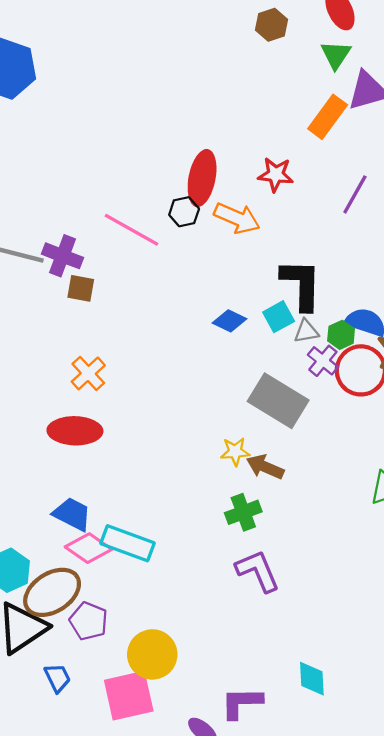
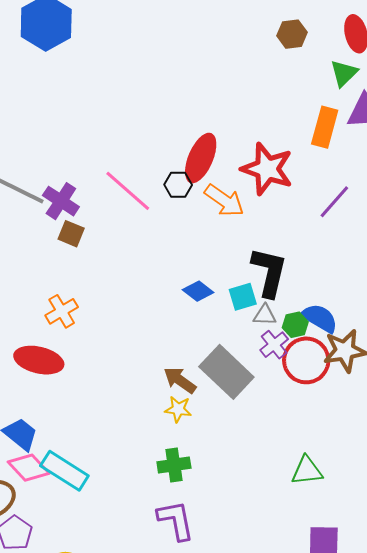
orange rectangle: (328, 117) -> (325, 127), turned -33
red star: (276, 175) -> (267, 169), size x1.6
brown arrow: (265, 467) -> (180, 380), moved

